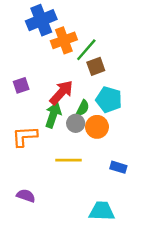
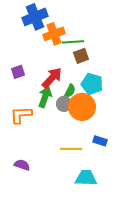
green line: (86, 50) -> (73, 42), turned 45
orange circle: (97, 127) -> (82, 107), size x1.4
yellow line: (69, 160) -> (71, 149), moved

